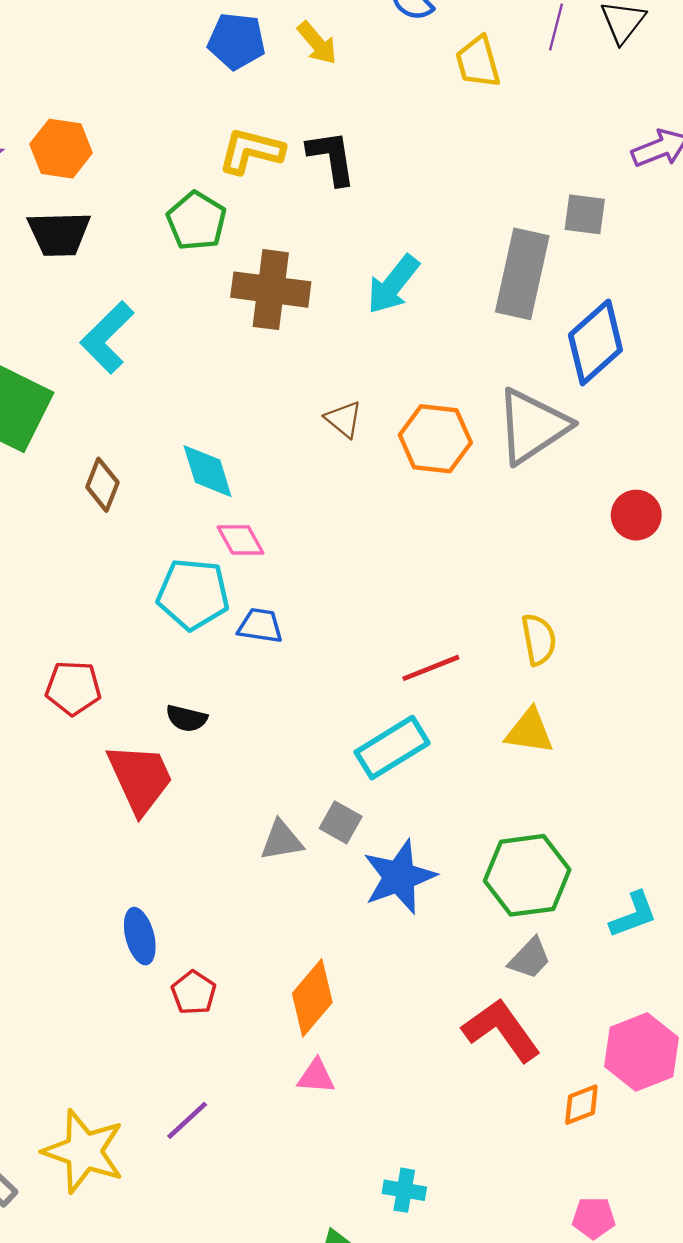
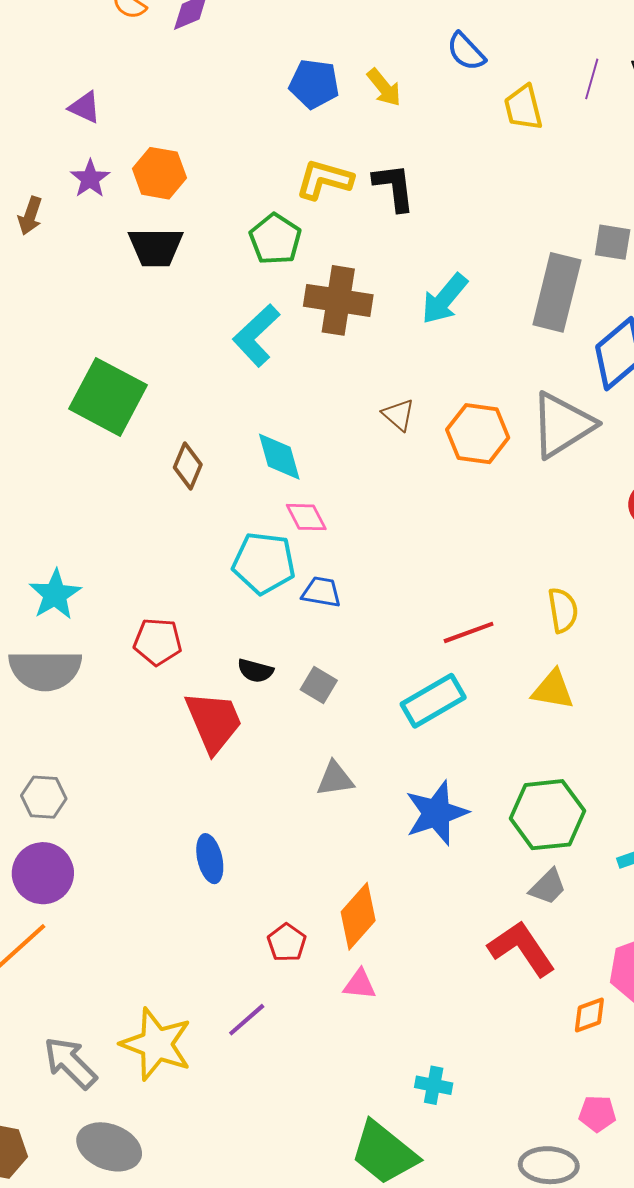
cyan L-shape: (107, 337) -> (256, 335), moved
gray square: (341, 822) -> (319, 685), moved
red pentagon: (194, 993) -> (287, 943), moved

